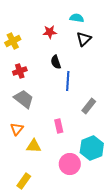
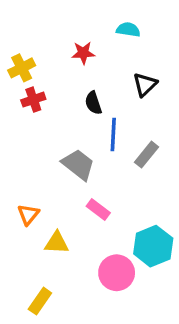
black triangle: (84, 39) -> (145, 85), moved
red cross: (20, 71) -> (33, 100), moved
gray trapezoid: (24, 99) -> (78, 164), moved
gray rectangle: (89, 106) -> (147, 155), moved
pink rectangle: (59, 126) -> (98, 209), turned -40

